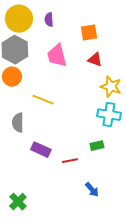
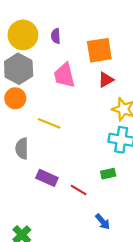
orange square: (89, 33) -> (99, 50), size x1.4
red triangle: (95, 60) -> (106, 80), turned -49
red line: (70, 161) -> (79, 190), turned 42

